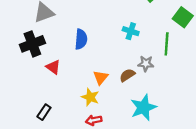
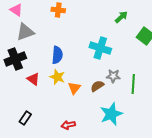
cyan cross: (131, 31) -> (100, 48), size x1.5
green line: (167, 44) -> (133, 84), moved
yellow star: (90, 97) -> (57, 77), moved

